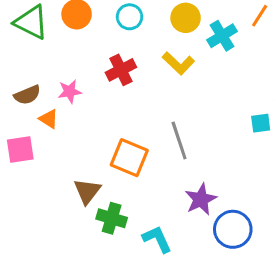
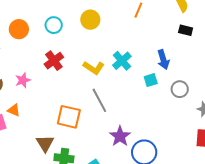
cyan cross: (222, 36) -> (122, 61), moved
yellow L-shape: (178, 63) -> (94, 68), moved
orange triangle: (49, 119) -> (14, 110), moved

